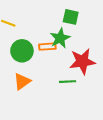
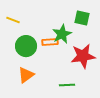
green square: (71, 17) -> (82, 18), moved
green line: (68, 82) -> (67, 85), moved

